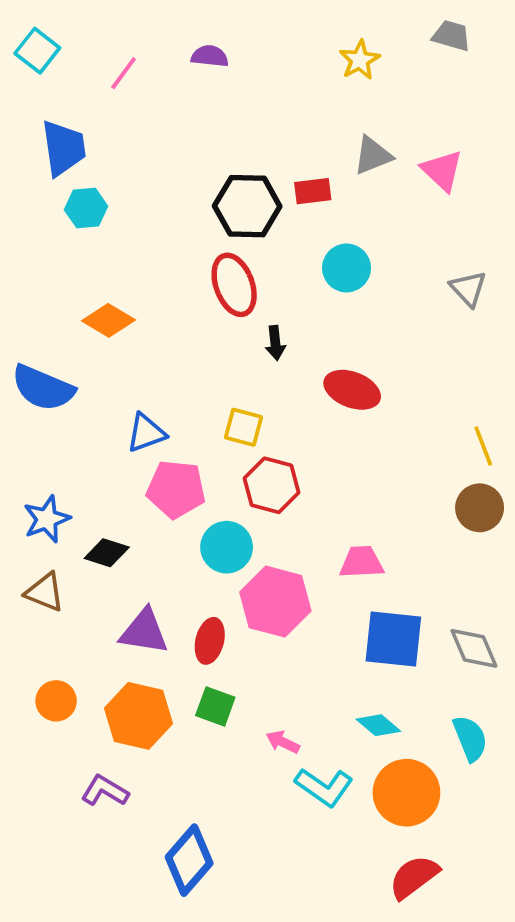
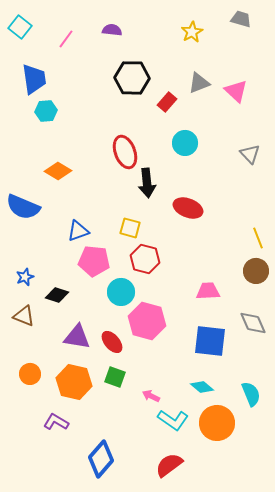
red rectangle: (313, 191) -> (167, 102), turned -42
black hexagon: (247, 206) -> (132, 78), moved
black arrow: (275, 343) -> (147, 183), size x1.6
blue star: (47, 519) -> (25, 277), size x0.7
pink trapezoid: (362, 562) -> (208, 291), moved
red ellipse: (210, 641) -> (112, 342), turned -55
gray diamond: (474, 648) -> (253, 323), moved
red semicircle: (414, 877) -> (169, 465), moved

